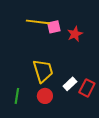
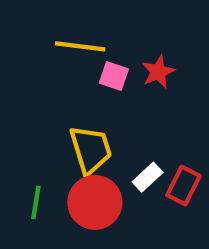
pink square: (54, 27) -> (114, 76), moved, turned 32
red circle: (45, 96) -> (95, 202), size x1.6

